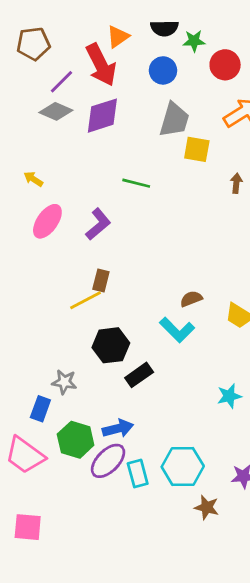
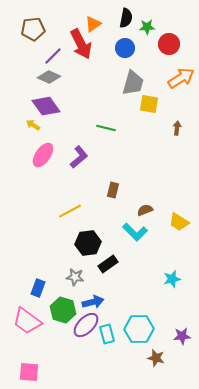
black semicircle: (164, 28) -> (126, 18), turned -78
purple diamond: (102, 116) -> (46, 106), moved, turned 72
brown rectangle: (101, 280) -> (113, 190), moved
gray star: (64, 382) -> (75, 277), moved

